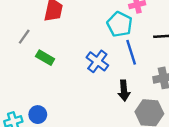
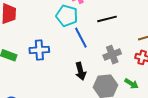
blue cross: (97, 61) -> (39, 50), moved, turned -30

